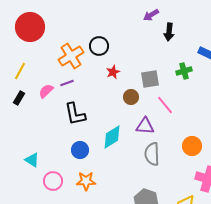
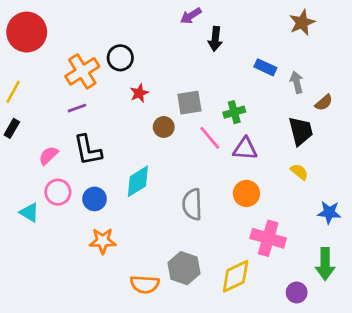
green cross: (184, 71) -> (234, 112), moved
pink semicircle: (46, 91) -> (48, 155), moved
purple triangle: (145, 126) -> (245, 149), moved
pink circle: (53, 181) -> (58, 192), moved

